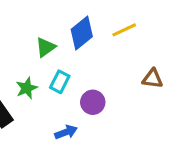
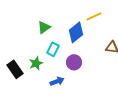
blue diamond: (82, 33) -> (76, 32), moved
green star: (27, 88) -> (36, 63), moved

